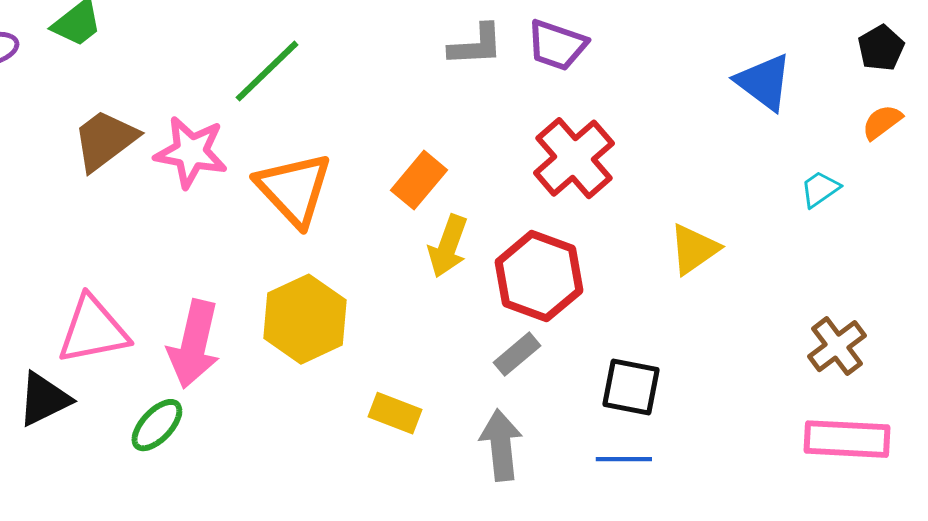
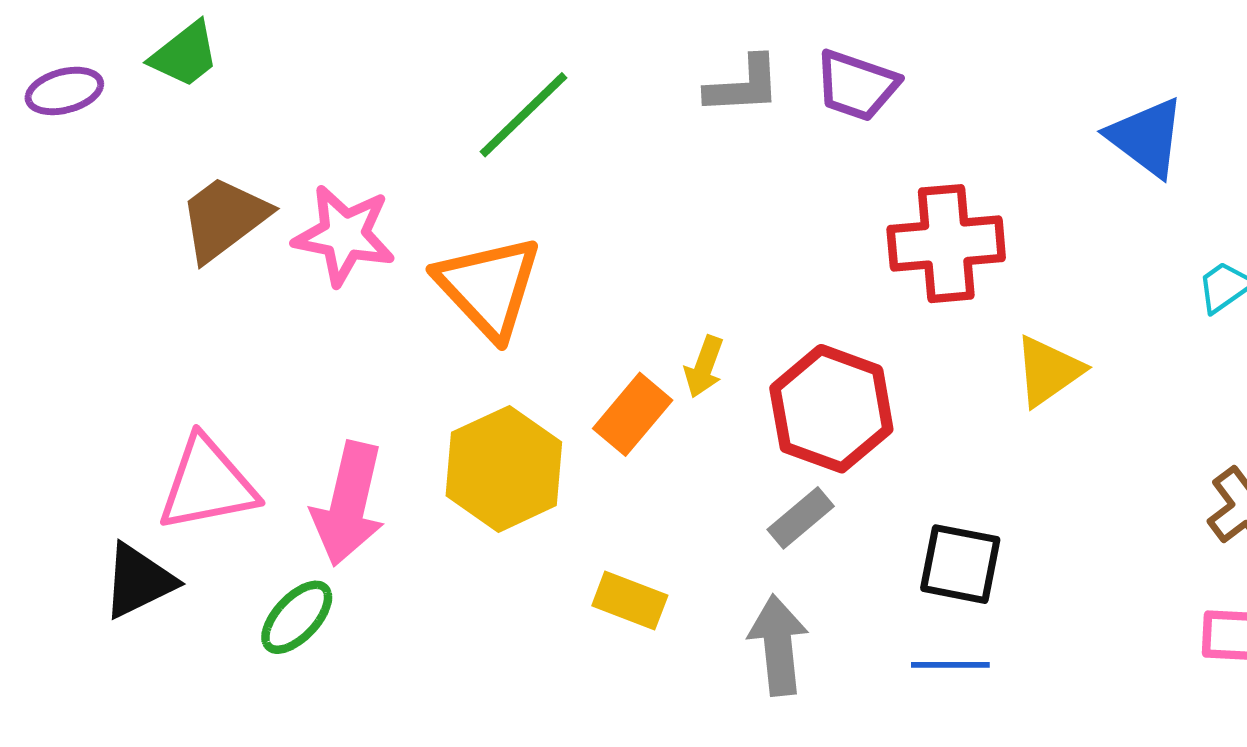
green line: (267, 71) -> (523, 115), moved
red cross: (574, 158) -> (946, 244), moved, turned 36
orange rectangle: (419, 180) -> (633, 414), moved
yellow arrow: (448, 246) -> (704, 367), size x0.7

